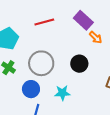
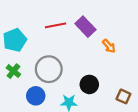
purple rectangle: (83, 20) -> (85, 27), moved
black circle: (79, 64) -> (89, 84), moved

